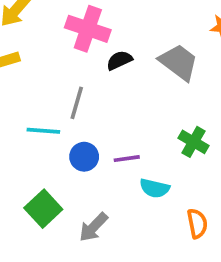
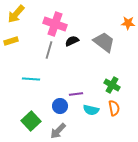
gray line: (77, 103) -> (49, 50), moved
blue circle: (84, 157) -> (60, 106), moved
orange semicircle: (197, 223) -> (114, 108), moved

